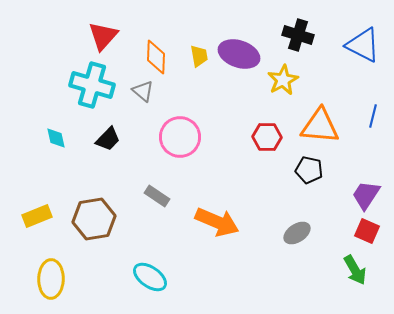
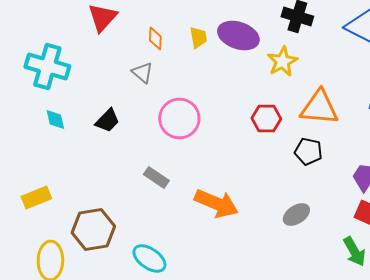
orange diamond: (156, 57) -> (155, 38), size x0.7
cyan cross: (92, 85) -> (47, 66), moved
brown hexagon: (94, 219) -> (93, 230), moved

